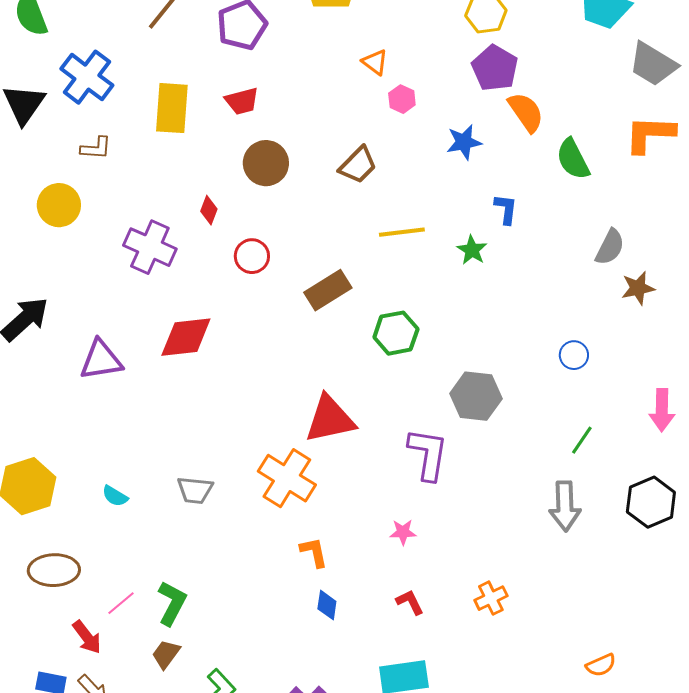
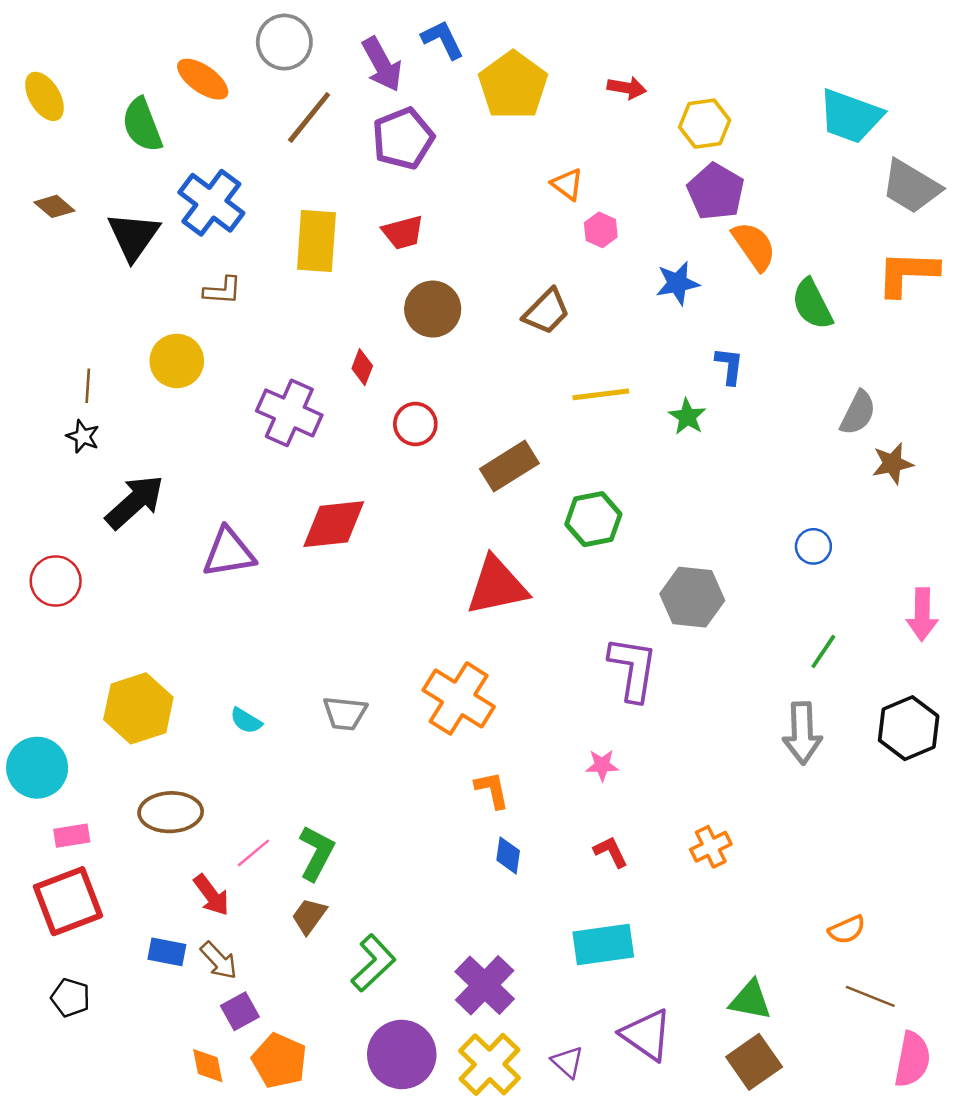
red triangle: (330, 419) -> (497, 586), moved

